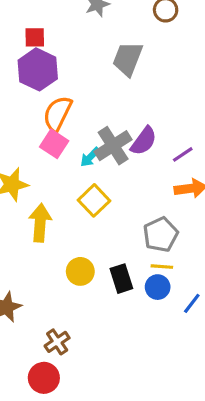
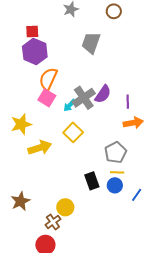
purple line: (183, 154) -> (128, 102), turned -56
yellow arrow: (40, 223) -> (40, 148), turned 70
yellow circle: (80, 271) -> (65, 207), moved

